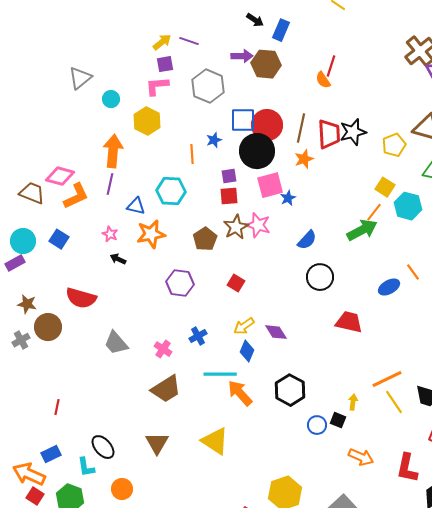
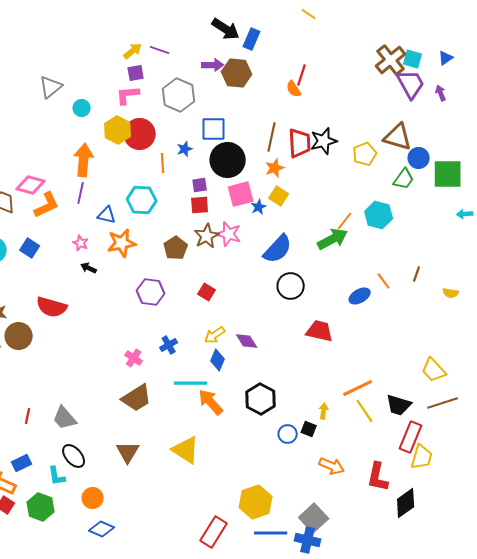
black arrow: (255, 20) -> (226, 29), size x1.6
red circle: (267, 125) -> (140, 134), moved
yellow square: (385, 187) -> (279, 196), moved
blue semicircle: (307, 240) -> (278, 249), size x1.5
gray trapezoid: (116, 343) -> (65, 418), moved

